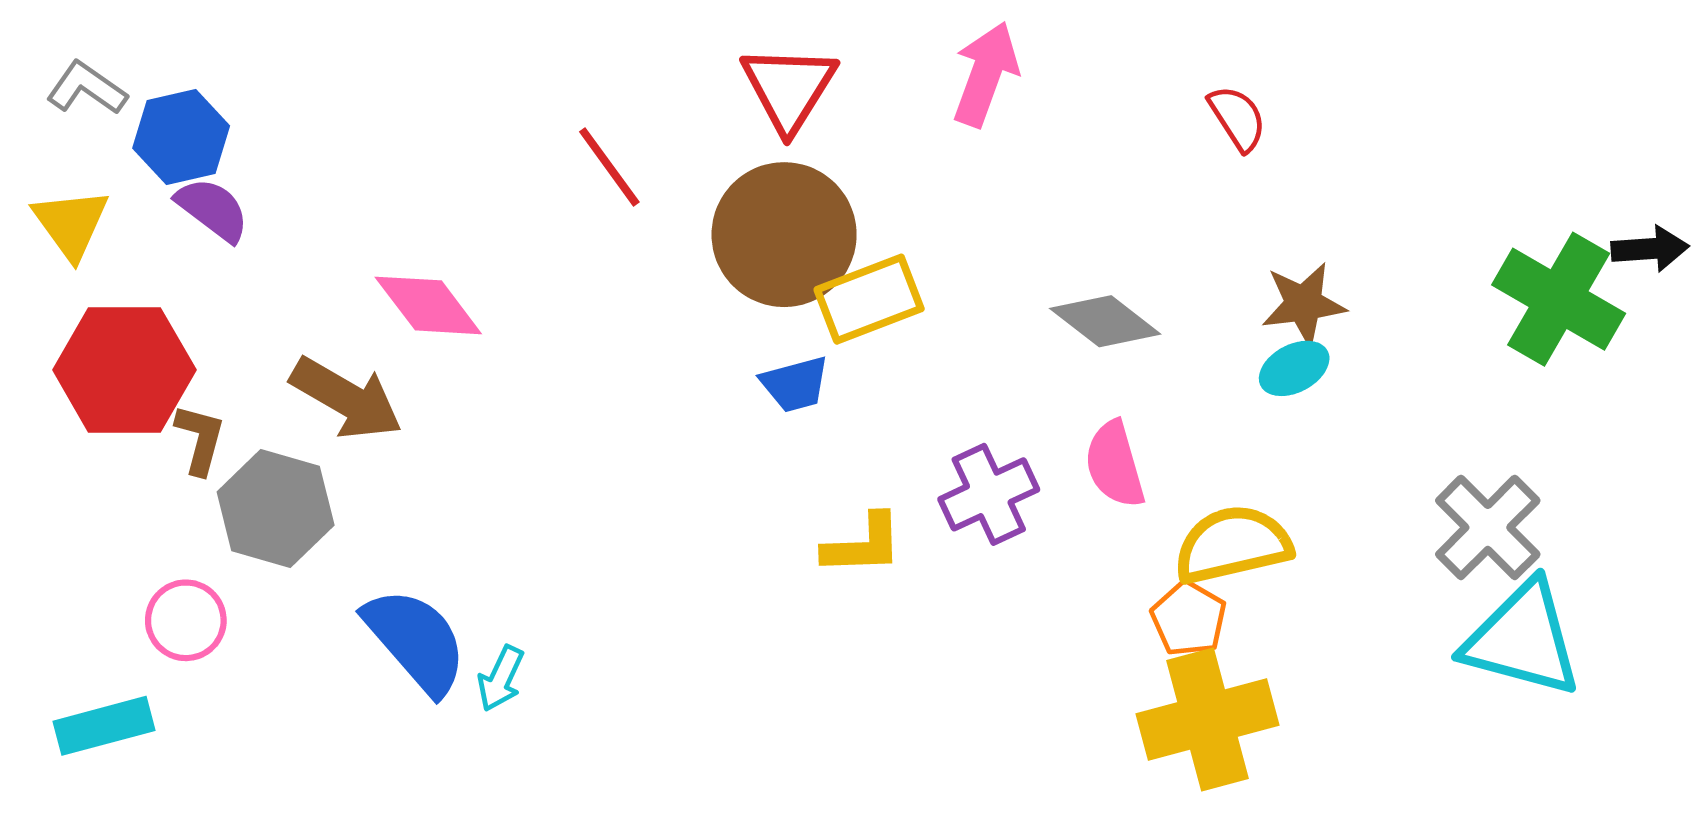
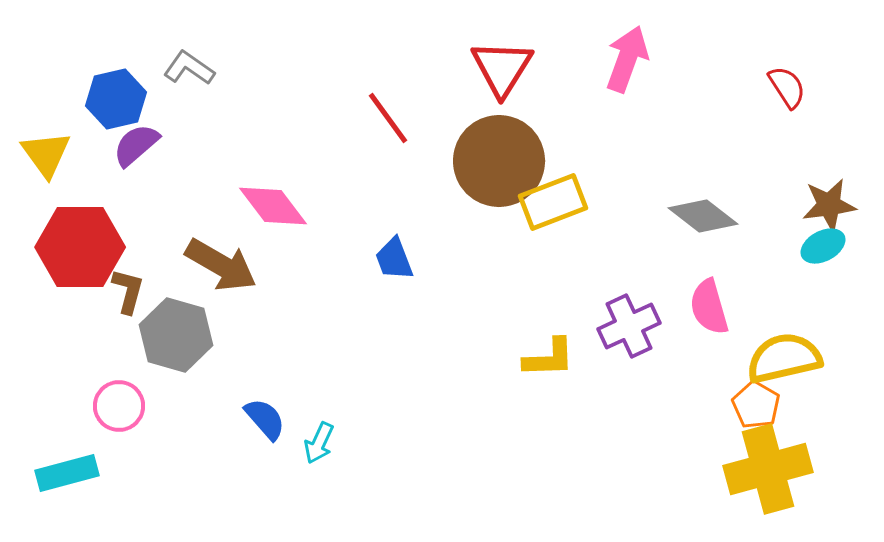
gray L-shape: (87, 88) -> (189, 68), moved
purple semicircle: (213, 209) -> (136, 145), turned -78
blue trapezoid: (795, 384) -> (394, 259), moved, turned 84
blue semicircle: (416, 641) -> (265, 419), size x0.6

